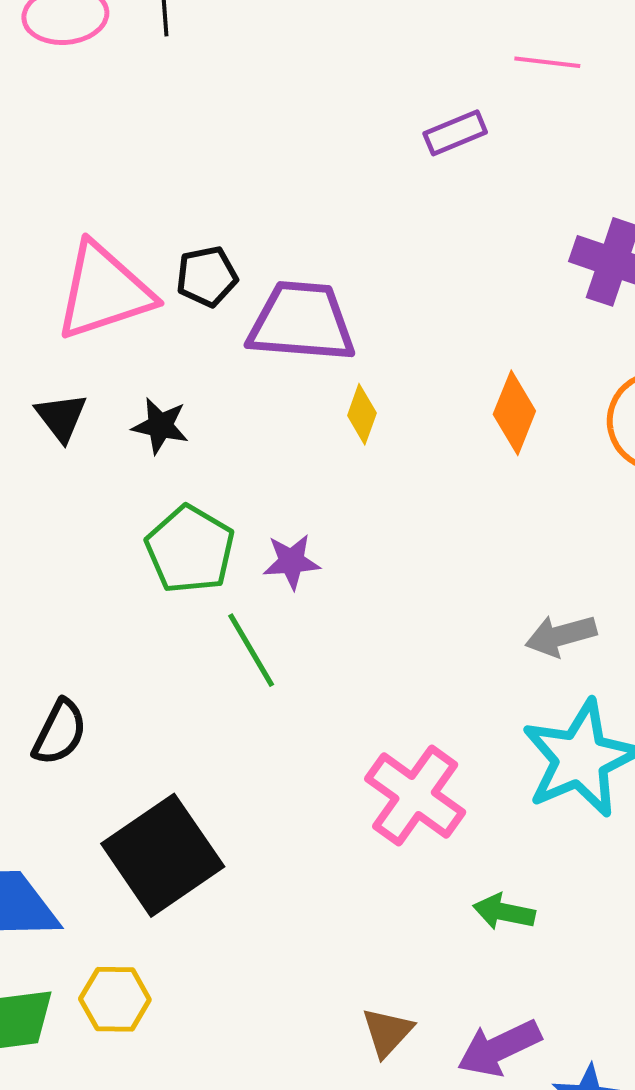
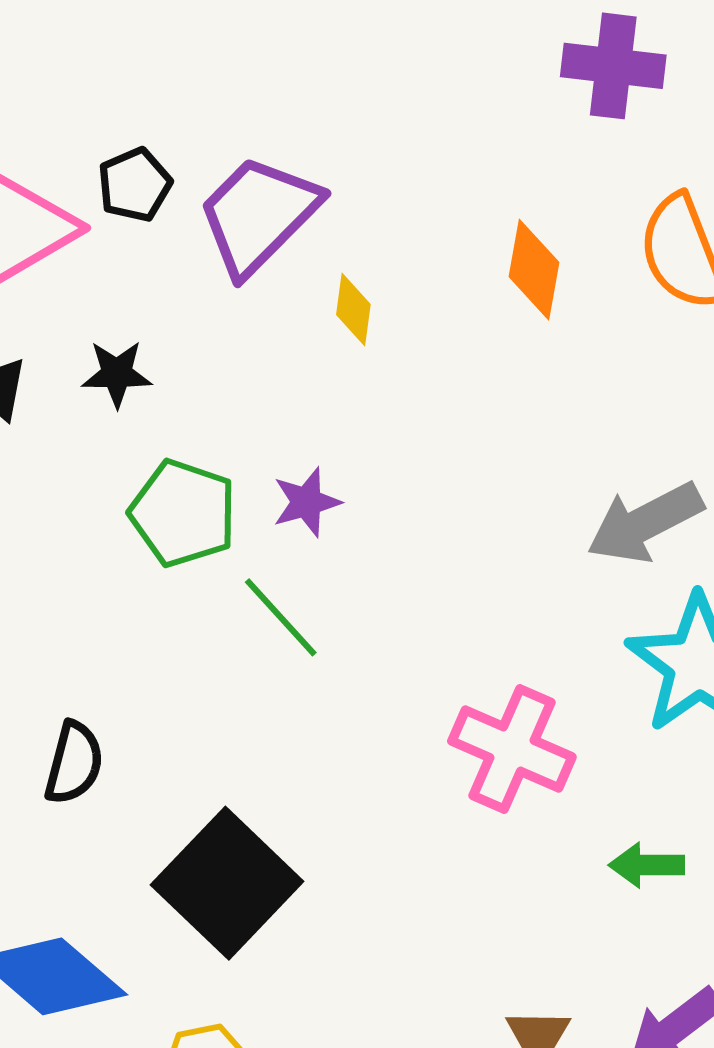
purple trapezoid: (302, 322) -> (259, 215), turned -38
gray arrow: (561, 636) -> (645, 523), size x1.4

